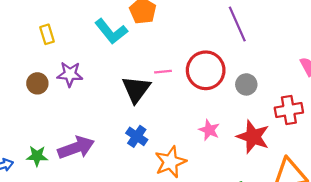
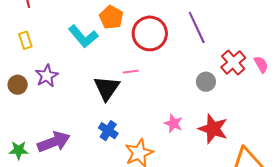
red circle: (206, 70) -> (150, 33), moved
purple star: (70, 74) -> (47, 76), turned -30
red cross: (289, 110) -> (233, 62), moved, turned -30

